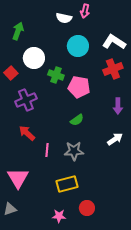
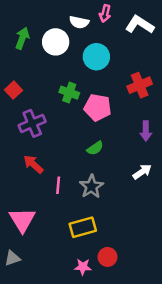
white L-shape: (114, 42) -> (140, 25), moved
white circle: (34, 58) -> (56, 42), moved
gray star: (74, 151) -> (91, 186), turned -30
pink star: (59, 216) -> (83, 267), moved

